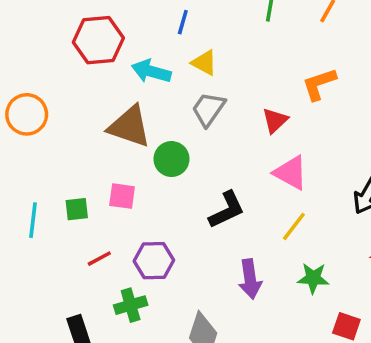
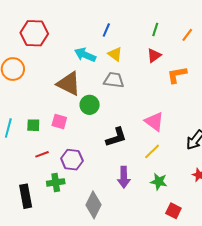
red hexagon: (98, 40) -> (34, 33), moved
gray trapezoid: (208, 109) -> (114, 80), turned 55
red triangle: (275, 120) -> (154, 56), moved

